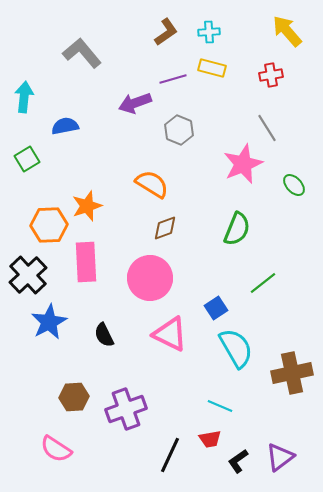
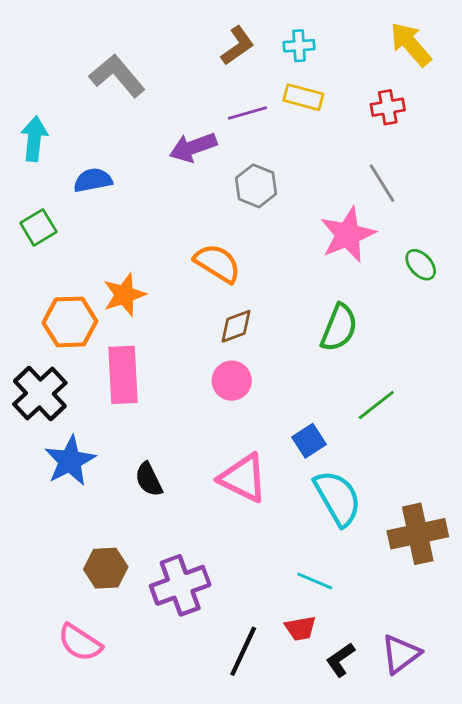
pink circle: (150, 278) -> (232, 381), moved, size x0.6

